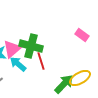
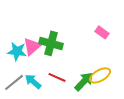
red line: (41, 61) -> (57, 77), moved, turned -48
cyan arrow: (18, 64) -> (33, 81), moved

